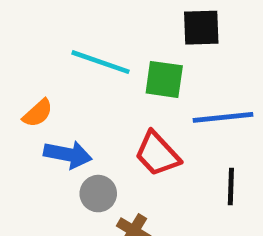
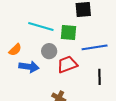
red trapezoid: (157, 154) -> (67, 64), turned 115
gray circle: (98, 194) -> (49, 51), moved

